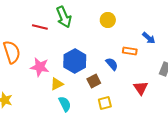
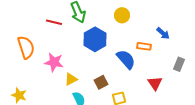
blue hexagon: (75, 61) -> (95, 39), moved
blue semicircle: (112, 64) -> (126, 59), size x1.5
brown square: (94, 81) -> (101, 82), moved

